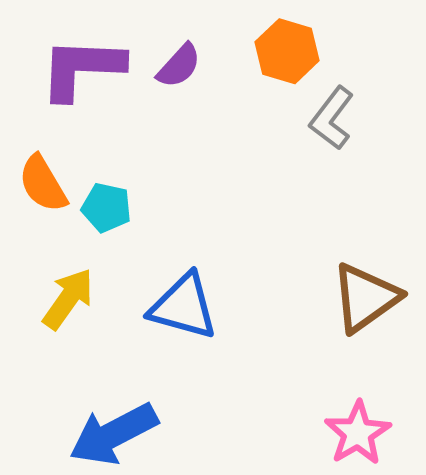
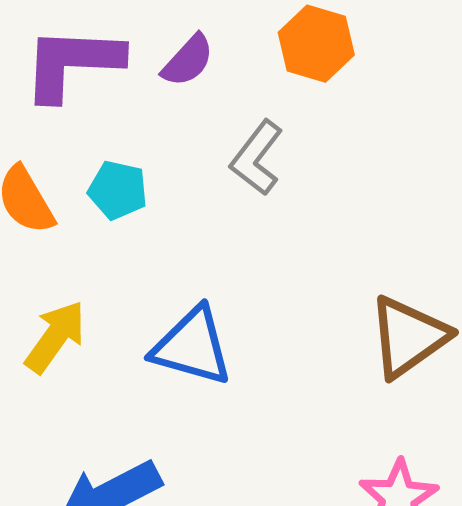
gray L-shape: (332, 118) -> (257, 158), moved
cyan pentagon: (106, 208) -> (118, 190), moved

